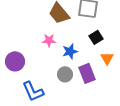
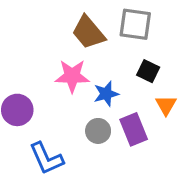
black square: (96, 37) -> (148, 71), turned -32
pink star: (49, 40) -> (72, 76), size x1.5

